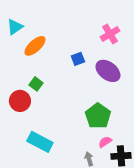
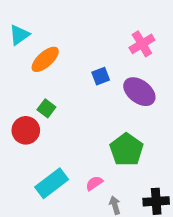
cyan rectangle: (40, 142) -> (52, 183), turned -65
pink semicircle: (105, 142) -> (94, 183), moved

